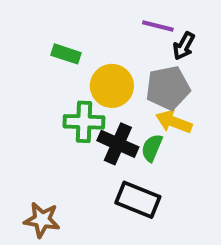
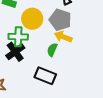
gray pentagon: (168, 88) -> (60, 20), turned 30
black cross: (118, 144) -> (15, 52), moved, turned 30

